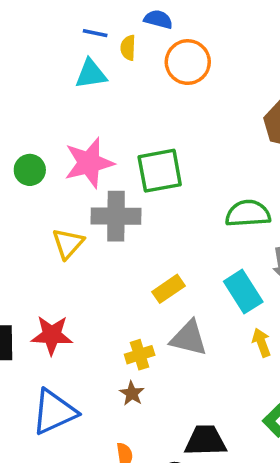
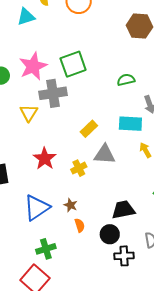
green semicircle: (248, 214) -> (126, 80), size x0.7
cyan rectangle: (243, 292) -> (130, 124), turned -45
red star: (52, 335) -> (45, 159), moved, turned -30
brown star: (132, 393) -> (71, 205), moved

